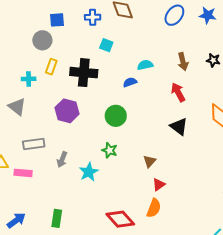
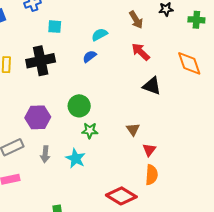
purple hexagon: (67, 111) -> (38, 117), moved
green circle: (116, 116) -> (79, 106), moved

